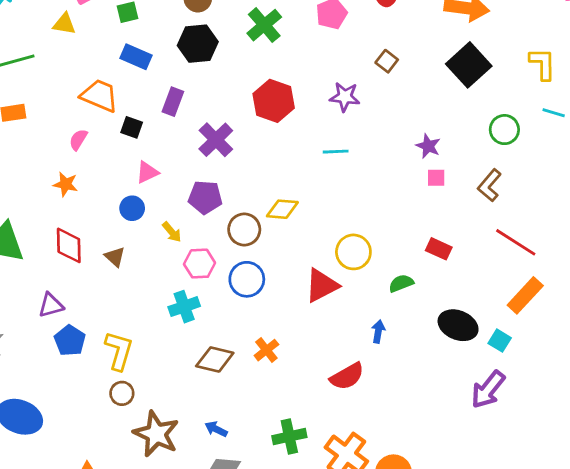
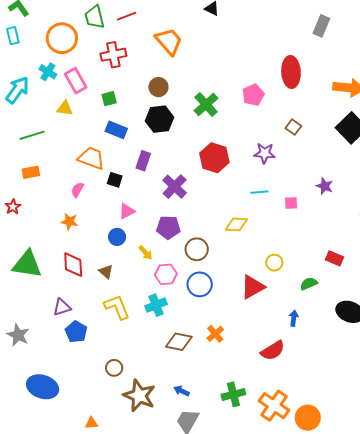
pink square: (436, 178) -> (291, 203), moved
yellow diamond: (282, 209) -> (236, 224), moved
yellow circle: (353, 252) -> (274, 263), size x0.7
yellow L-shape: (119, 351) -> (117, 307), moved, turned -36

